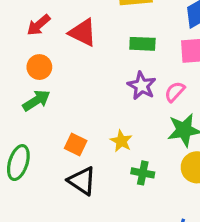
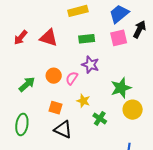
orange circle: (39, 67) -> (54, 76), moved
pink semicircle: (175, 92) -> (72, 78), moved
green cross: (143, 173) -> (100, 118), turned 32

